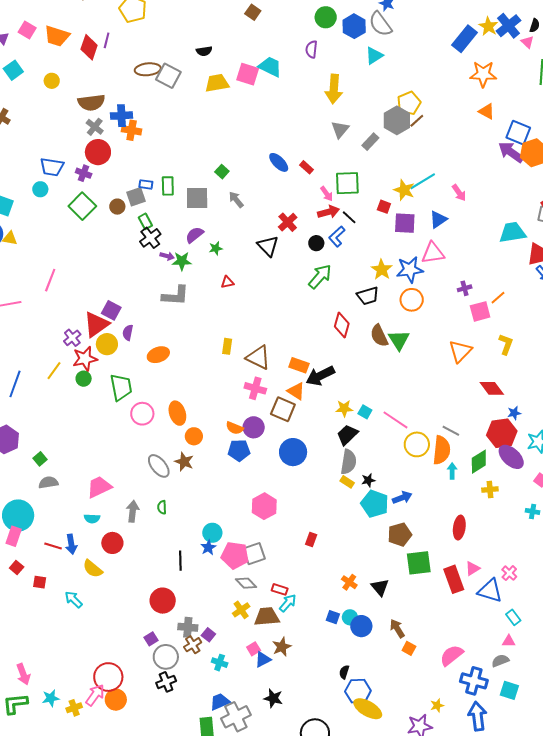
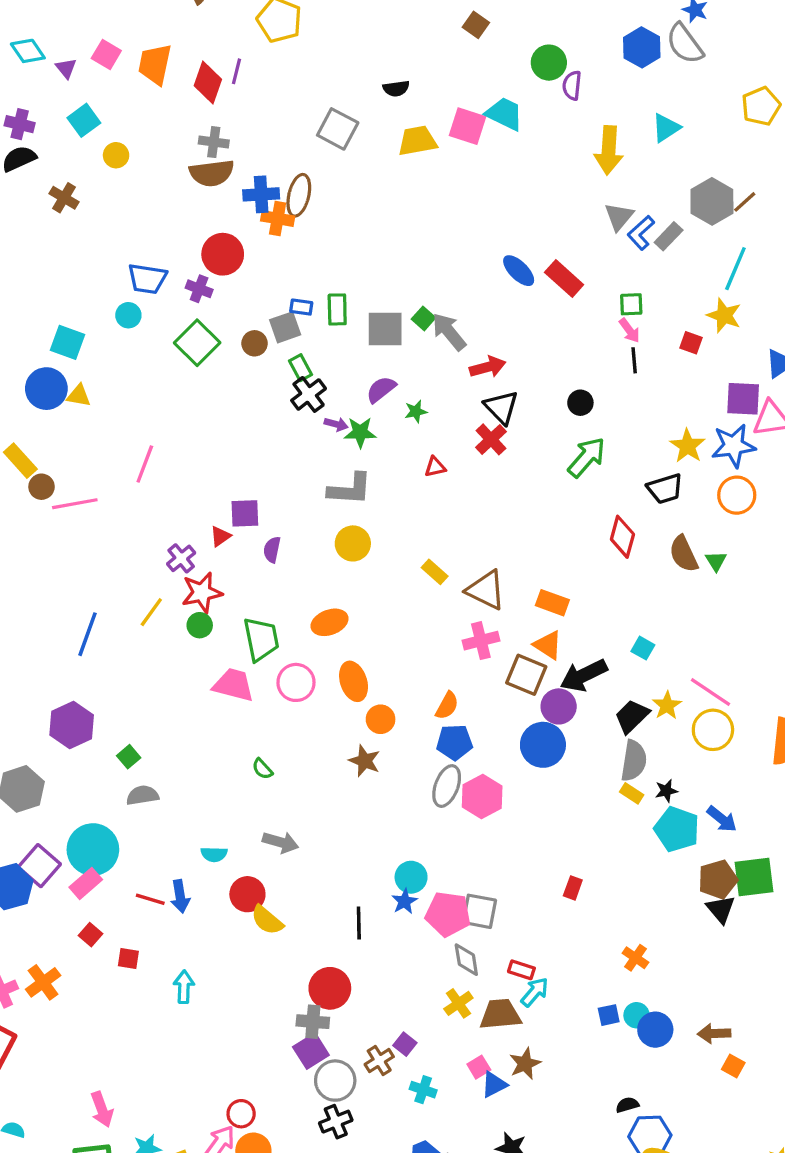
green circle: (326, 17) -> (549, 63), moved
orange trapezoid: (57, 36) -> (155, 64), turned 84
cyan triangle: (374, 56) -> (666, 128), moved
brown ellipse: (148, 69) -> (299, 195), moved, turned -70
yellow circle: (52, 81) -> (116, 155), moved
yellow pentagon: (409, 103) -> (761, 106), moved
gray cross: (95, 127) -> (214, 142), moved, turned -30
red rectangle: (306, 167) -> (564, 279), size x1.6
green square: (222, 172) -> (424, 318), moved
cyan line: (423, 181) -> (735, 269), moved, turned -36
green square: (347, 183) -> (631, 304), size x0.6
pink arrow: (327, 194) -> (630, 330), moved
gray arrow: (236, 200) -> (449, 332), size x1.4
red arrow: (328, 212) -> (488, 367), moved
black line: (349, 217) -> (634, 360), turned 42
red cross: (288, 222) -> (491, 439), moved
purple square: (405, 223) -> (743, 399), moved
blue L-shape: (337, 237) -> (641, 233), moved
purple square: (111, 310) -> (245, 513), turned -30
red triangle: (96, 324) -> (220, 536), size x0.5
green triangle: (399, 340) -> (716, 561), size x0.6
yellow circle: (107, 344) -> (353, 543), moved
yellow rectangle: (227, 346) -> (435, 572), turned -56
orange ellipse: (158, 355) -> (330, 622), moved
black arrow: (320, 376) -> (584, 675), moved
pink cross: (255, 388) -> (481, 641), turned -30
yellow star: (344, 408) -> (667, 705), moved, turned -30
cyan square: (365, 412) -> (643, 648), moved
purple circle: (254, 427) -> (559, 706), moved
orange semicircle: (235, 428) -> (447, 706), turned -84
yellow circle: (417, 444) -> (713, 730), moved
gray ellipse: (159, 466) -> (447, 786), moved, turned 60
pink trapezoid: (99, 487) -> (233, 685), moved, turned 40
blue arrow: (402, 498) -> (722, 819), turned 60
pink hexagon: (264, 506) -> (482, 797), moved
green semicircle: (162, 507) -> (262, 769), moved, turned -40
gray arrow: (133, 511) -> (280, 842), turned 100
pink rectangle: (14, 536) -> (86, 883), turned 30
gray square: (254, 554) -> (479, 911), turned 30
green square: (419, 563) -> (754, 877), moved
yellow semicircle: (93, 569) -> (267, 920), moved
gray diamond: (246, 583) -> (466, 960), turned 35
black triangle: (380, 587) -> (721, 909), moved
cyan arrow: (73, 599) -> (184, 987), turned 48
blue square: (333, 617) -> (609, 1015), turned -32
gray cross: (188, 627) -> (313, 1022), moved
brown arrow: (397, 629) -> (714, 1034), turned -60
purple square: (151, 639) -> (311, 1051), size x1.5
black semicircle: (344, 672) -> (627, 1105), turned 56
red circle: (108, 677) -> (241, 1114), size x0.6

